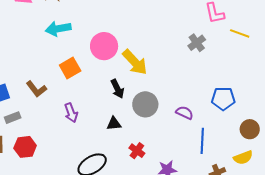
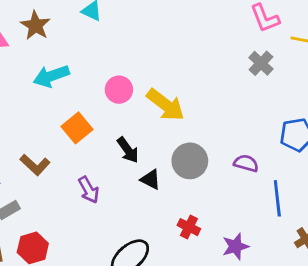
gray cross: (197, 43) -> (261, 63), moved
pink circle: (104, 46) -> (119, 90), size x0.7
black arrow: (117, 89) -> (128, 150), moved
black triangle: (114, 124) -> (151, 179), moved, turned 42

